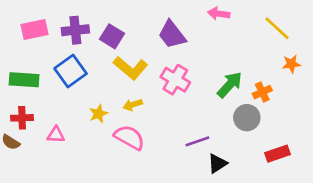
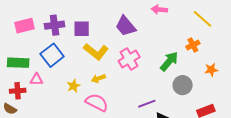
purple square: (112, 36) -> (82, 29), turned -30
orange star: (291, 64) -> (211, 70), moved
pink cross: (175, 80) -> (129, 59), turned 30
orange cross: (262, 92) -> (193, 45), moved
pink triangle: (56, 135) -> (36, 79), moved

